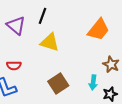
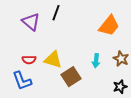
yellow triangle: (50, 42) -> (53, 60), moved
cyan arrow: (93, 82) -> (96, 61), moved

